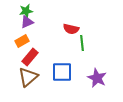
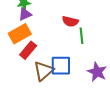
orange rectangle: (22, 41) -> (20, 34), size x1.5
brown triangle: (28, 77) -> (43, 71), moved

